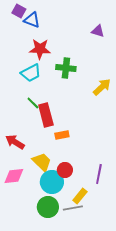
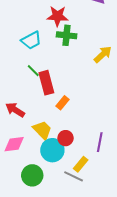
red star: (40, 49) -> (57, 16), moved
orange rectangle: (62, 135) -> (62, 103), turned -40
green circle: (48, 207) -> (32, 175), moved
gray line: (73, 208) -> (74, 176), turned 36

